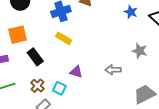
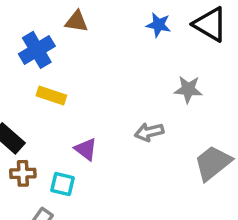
purple triangle: (76, 72) -> (86, 149), turned 32
brown cross: (38, 86) -> (23, 173), moved, turned -32

